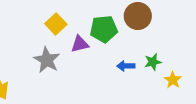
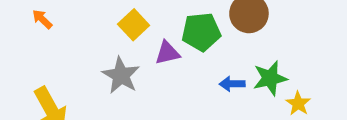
green star: (153, 62) -> (270, 78), size x1.4

